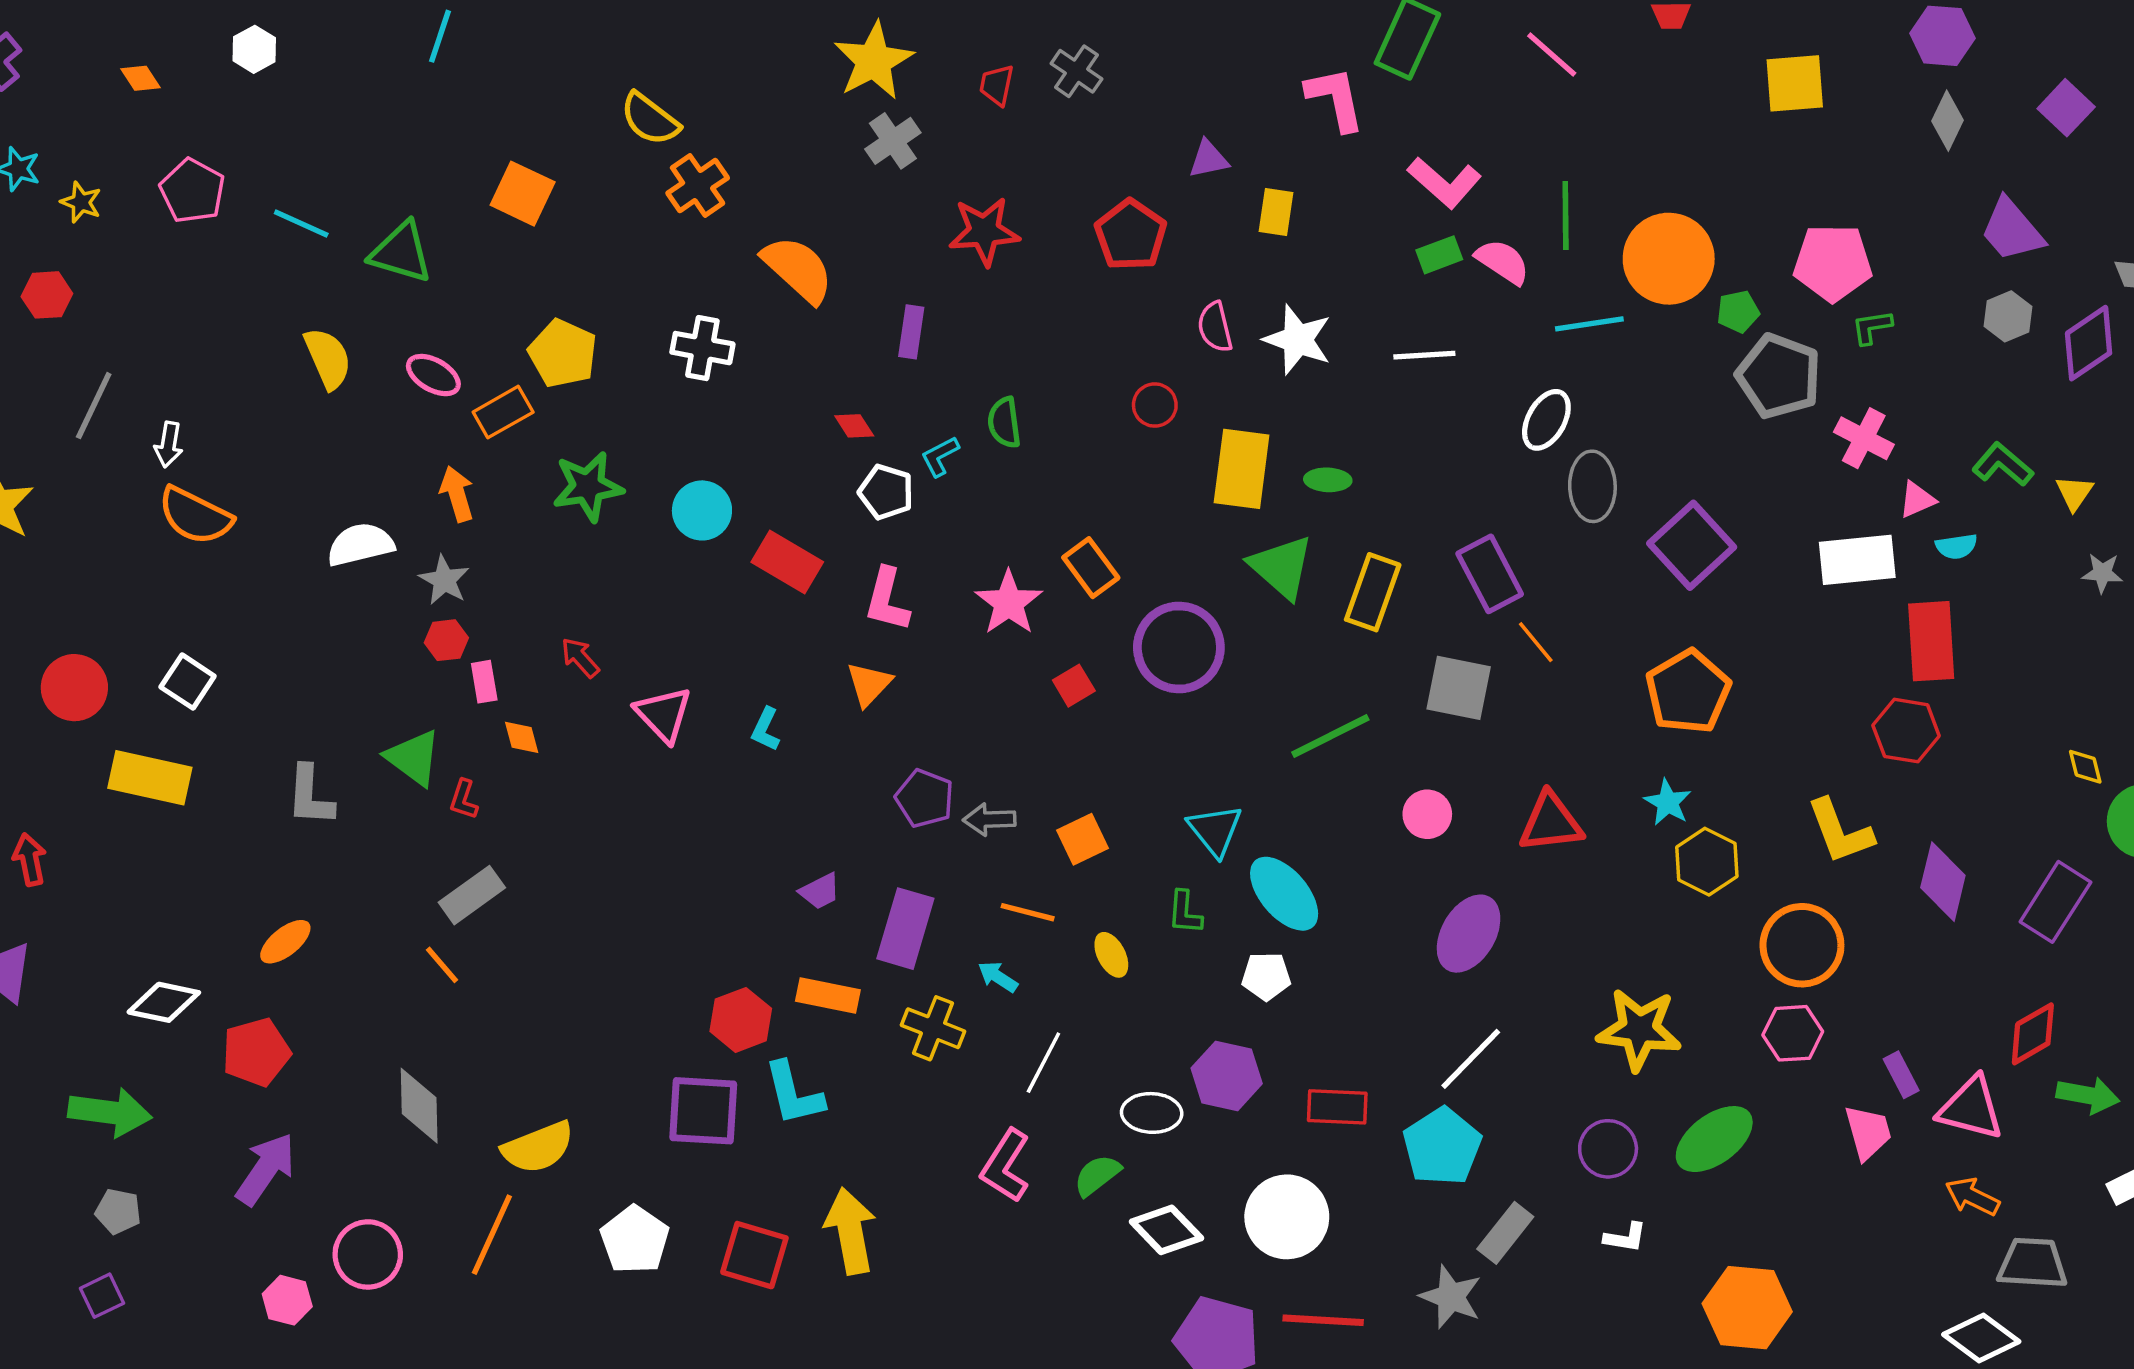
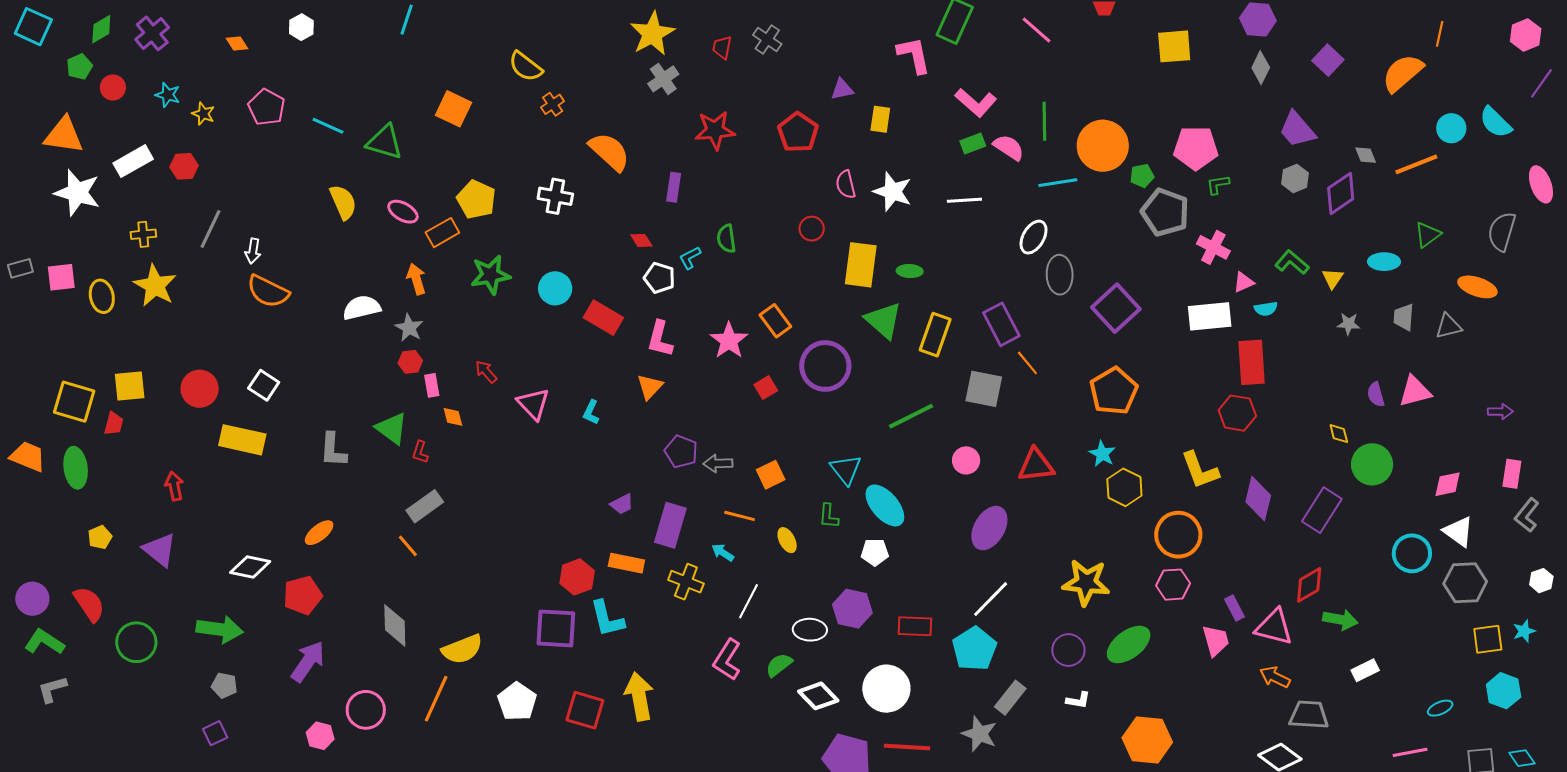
orange cross: (698, 185) -> (553, 104), size x0.7

